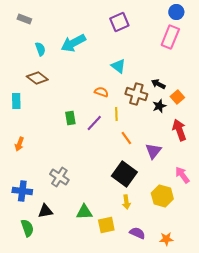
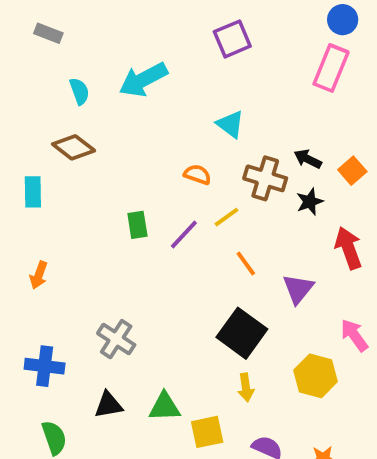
orange square: (177, 97) -> (352, 171), moved
yellow line: (116, 114) -> (226, 217), turned 56
black triangle: (45, 211) -> (108, 405), moved

